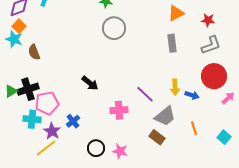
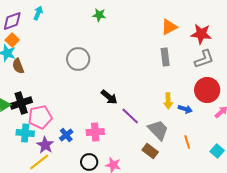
red star: (208, 20) -> (201, 34), size x1.5
gray circle: (114, 28) -> (78, 59), moved
brown semicircle: (34, 52) -> (18, 66), moved
black arrow: (90, 83) -> (109, 97), moved
purple line: (145, 94) -> (130, 116), moved
pink cross: (119, 110) -> (95, 132), moved
gray trapezoid: (165, 116) -> (158, 130), turned -95

